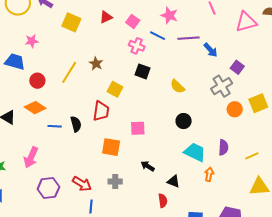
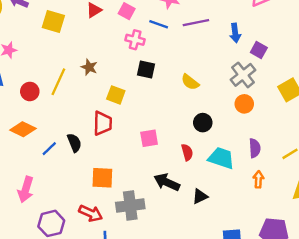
blue arrow: (211, 50) -> (235, 33), moved, turned 42
red circle: (37, 81) -> (30, 91), moved
orange circle: (235, 109) -> (244, 104), moved
blue line: (55, 126) -> (49, 149), turned -40
orange square: (111, 147) -> (102, 178), moved
black arrow: (148, 166) -> (167, 182), size x1.5
orange arrow: (209, 174) -> (258, 179), moved
black triangle: (173, 181) -> (200, 196), turned -40
gray cross: (115, 182) -> (130, 206), size x1.6
red semicircle: (163, 201) -> (187, 152), moved

